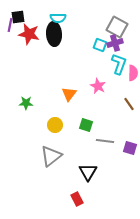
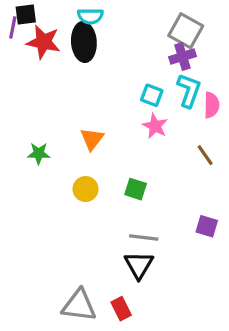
cyan square: (100, 45) -> (152, 95), moved
orange triangle: (69, 94) -> (92, 139), moved
gray line: (105, 141) -> (144, 238), moved
gray triangle: (51, 156) -> (79, 305), moved, turned 45

